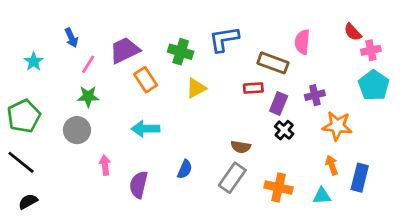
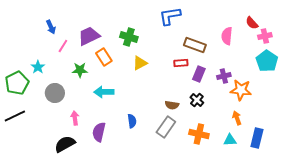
blue L-shape: (224, 39) -> (170, 16), moved
pink semicircle: (302, 42) -> (227, 36), moved
cyan star: (34, 62) -> (38, 67), moved
purple cross: (315, 95) -> (224, 76), moved
green star: (88, 97) -> (80, 70), moved
black cross: (284, 130) -> (197, 100), moved
black line: (21, 162) -> (15, 116), turned -65
blue semicircle: (185, 169) -> (132, 121), turned -32
blue rectangle: (360, 178) -> (257, 138), moved
black semicircle: (28, 201) -> (65, 144), moved, size x1.5

